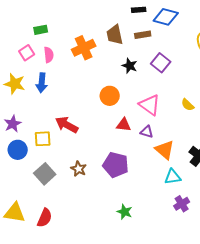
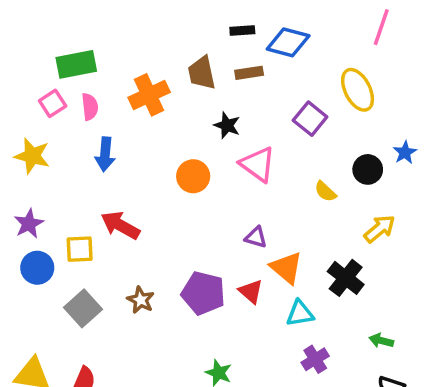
green rectangle: (41, 30) -> (76, 64), size x1.6
purple square: (161, 63) -> (310, 119), moved
blue arrow: (42, 83) -> (105, 154), moved
pink triangle: (150, 105) -> (258, 164), moved
red triangle: (124, 125) -> (251, 291), moved, turned 35

